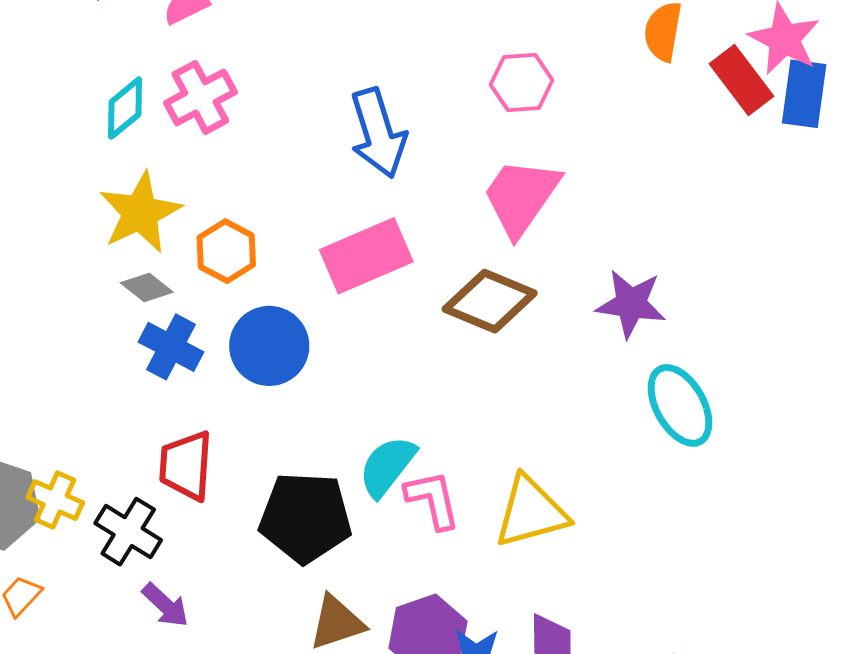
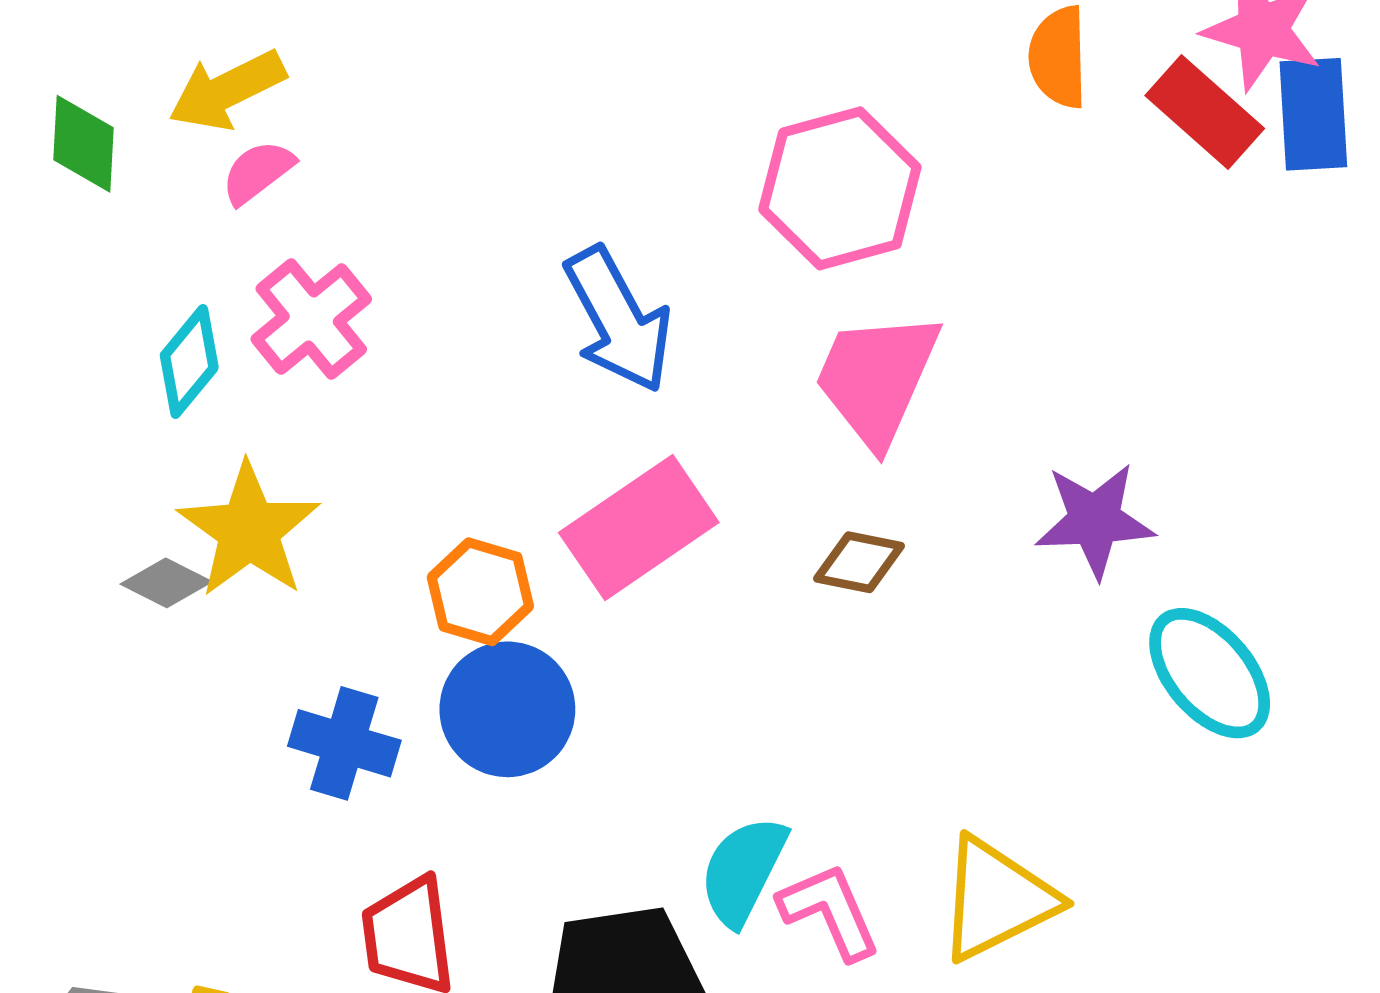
pink hexagon: (522, 82) -> (840, 188), size x1.5
orange hexagon: (226, 251) -> (480, 592), moved
gray diamond: (147, 287) -> (166, 583), moved
brown diamond: (490, 301) -> (859, 562), size x0.6

